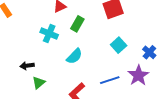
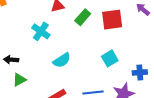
green rectangle: (77, 24) -> (83, 17), moved
blue cross: (149, 52) -> (140, 72), turned 32

